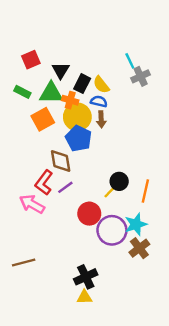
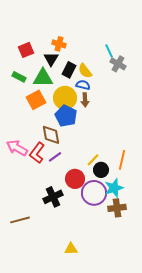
gray cross: (141, 76) -> (118, 64), turned -35
orange cross: (70, 100) -> (59, 44), moved
black circle: (119, 181) -> (101, 170), moved
pink arrow: (32, 204) -> (17, 148), moved
brown cross: (139, 248) -> (117, 208), turned 30
black cross: (86, 277) -> (53, 197), moved

